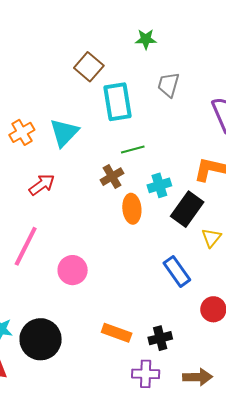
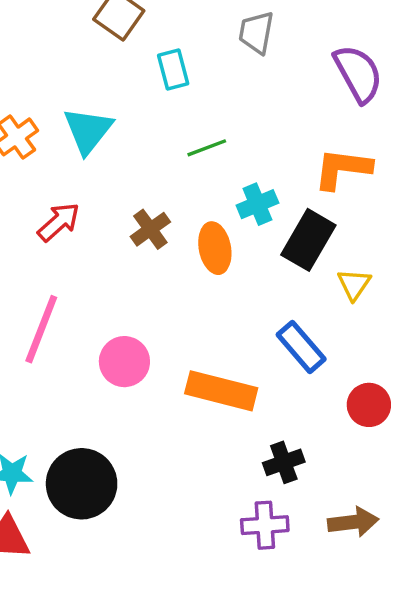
cyan rectangle: (117, 102) -> (173, 70), size x0.6
brown cross: (112, 177) -> (150, 229), moved
orange rectangle: (117, 333) -> (221, 391), moved, size x1.4

